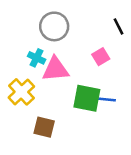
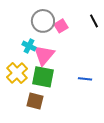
pink square: (101, 57) -> (61, 26), moved
pink triangle: (55, 69) -> (44, 55), turned -45
green square: (87, 98) -> (43, 77), moved

